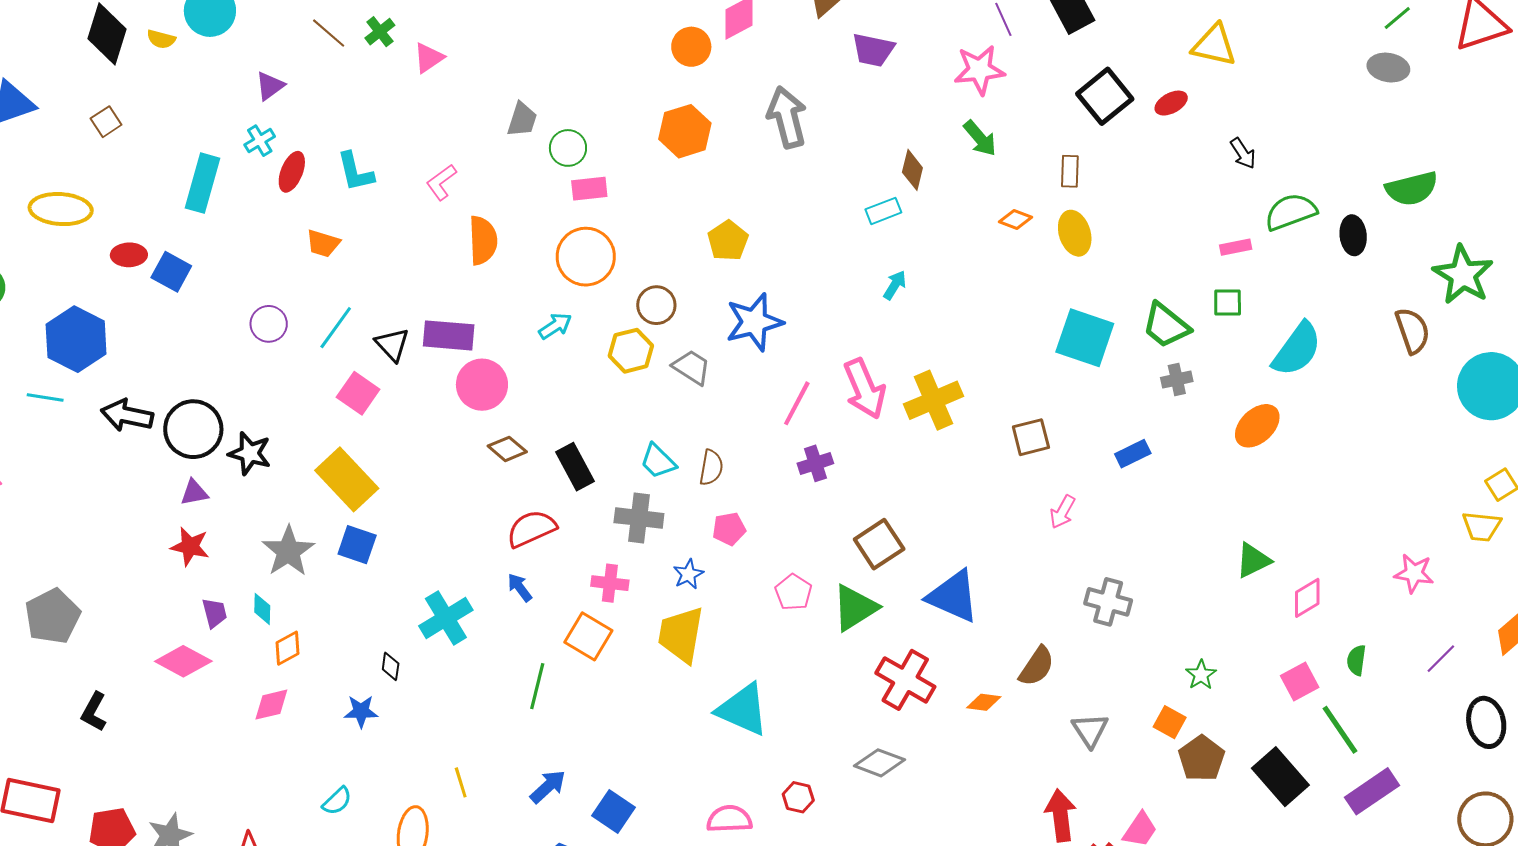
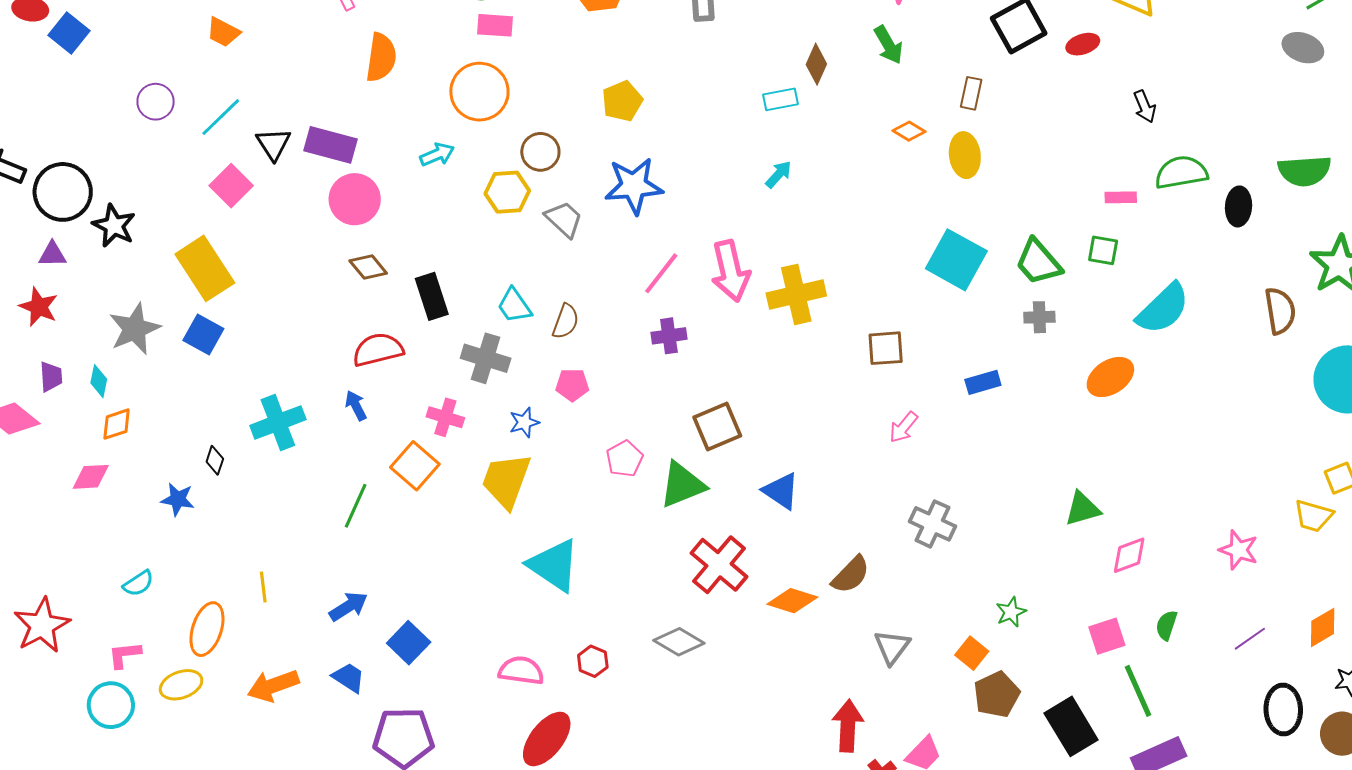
blue triangle: (953, 596) -> (781, 491), size x0.7
orange diamond: (984, 702) -> (792, 601), size x1.4

